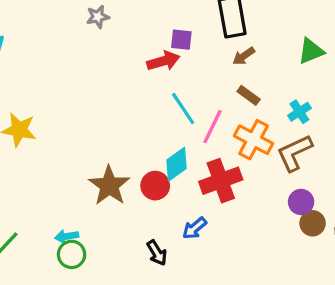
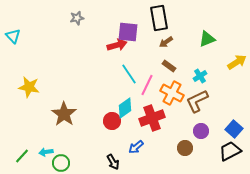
purple square: (181, 40) -> (128, 32), size x1.5
brown star: (109, 186) -> (64, 114), moved
brown circle: (313, 223) -> (185, 148), moved
cyan arrow: (67, 236) -> (46, 152), moved

